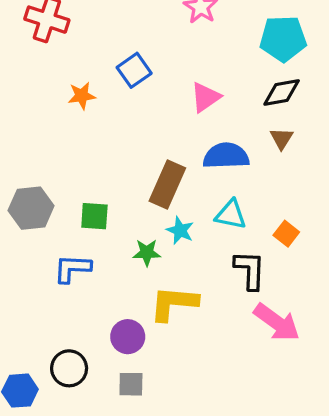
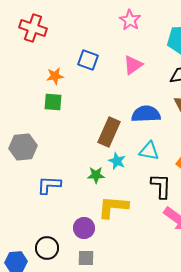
blue square: (134, 70) -> (88, 60), turned -35
pink triangle: (205, 97) -> (133, 65), moved
green square: (94, 216) -> (53, 102), moved

